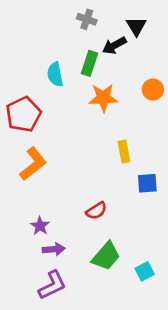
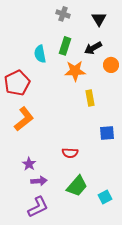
black arrow: (114, 45) -> (93, 48), moved
yellow rectangle: (124, 152) -> (90, 98), moved
red semicircle: (96, 211) -> (70, 153), turned 35

